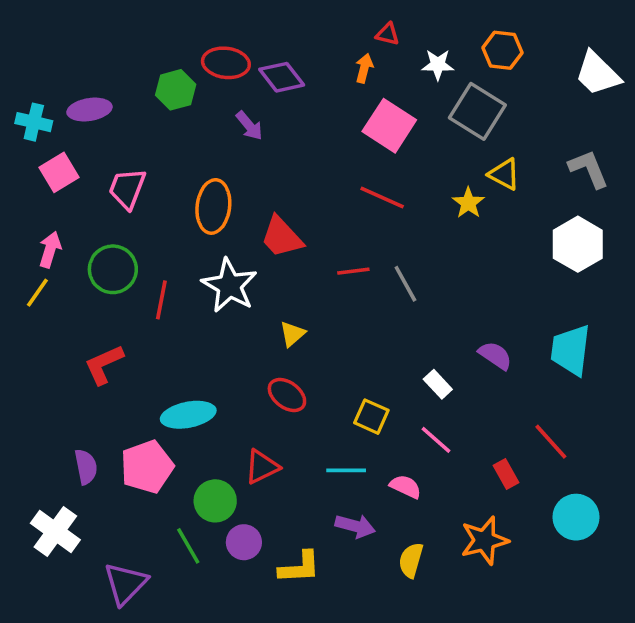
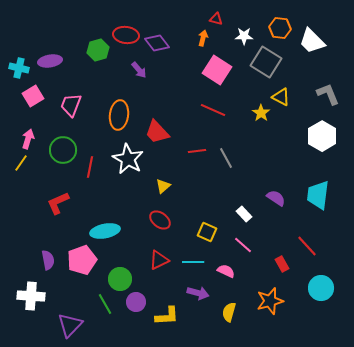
white trapezoid: (598, 74) -> (312, 41), moved
red triangle: (262, 467) -> (159, 260), moved
white cross: (55, 531) -> (31, 296), turned -32

